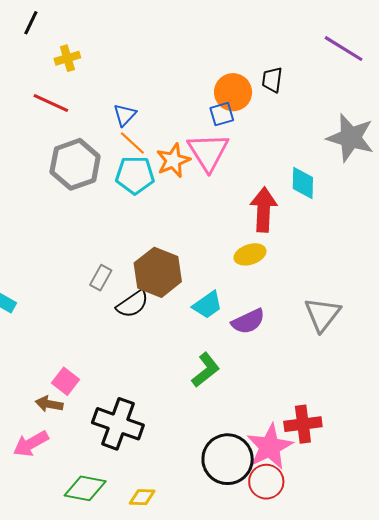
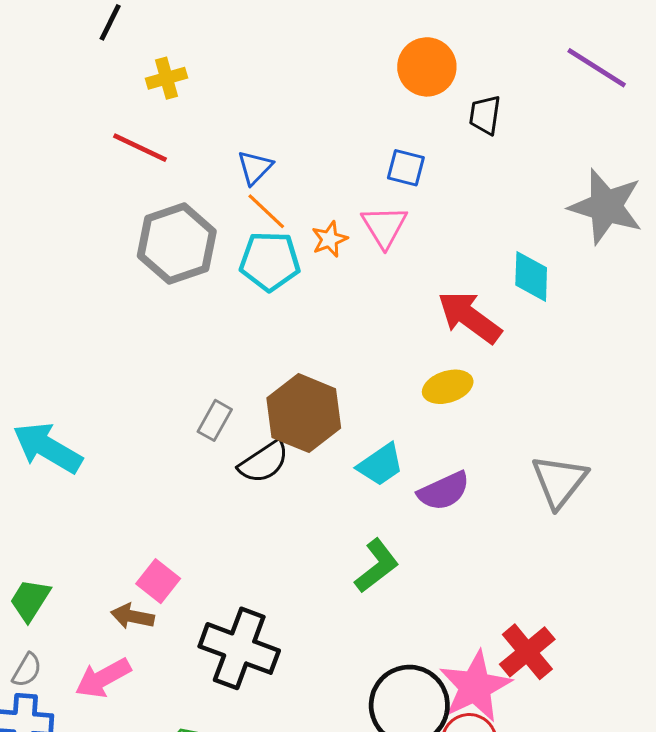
orange circle: (233, 92) -> (427, 67), moved
blue square: (222, 114) -> (406, 168), turned 30
pink triangle: (208, 152) -> (384, 226), size x0.7
orange star: (173, 160) -> (330, 239), size x0.7
red arrow: (264, 210) -> (469, 317), turned -57
red cross: (303, 424) -> (527, 652), turned -33

